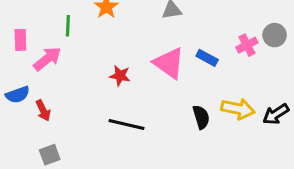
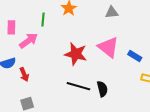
blue rectangle: (207, 58) -> (135, 56), moved
red star: (120, 76) -> (76, 54), size x1.6
black semicircle: (201, 117) -> (102, 89), moved

